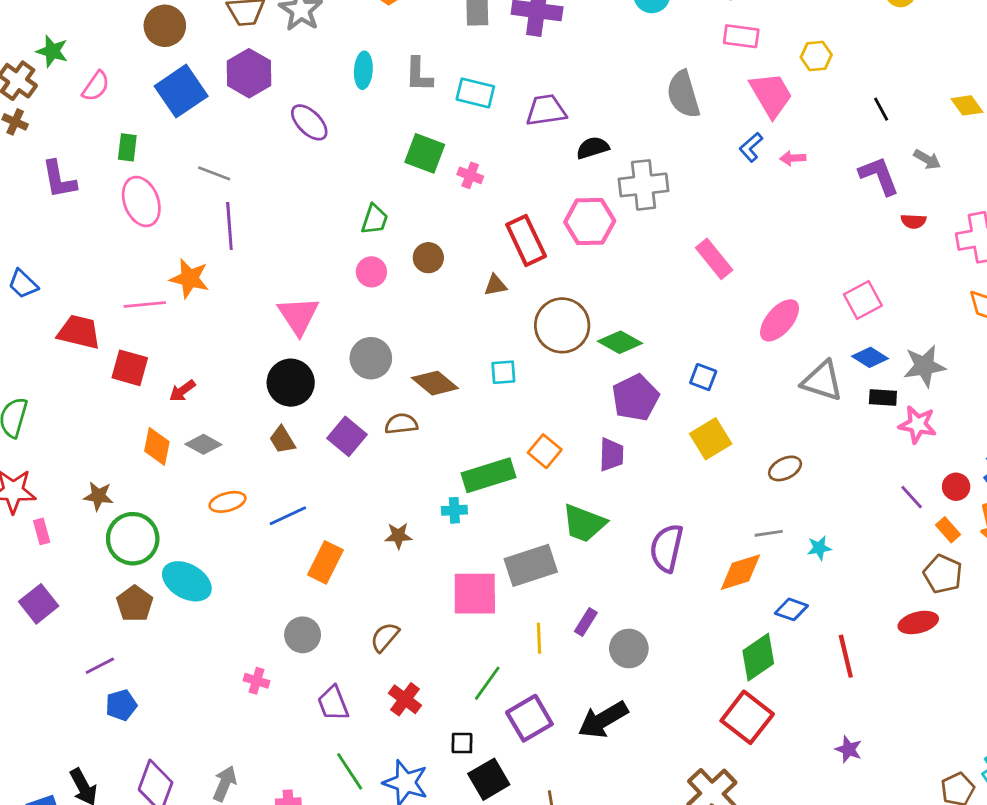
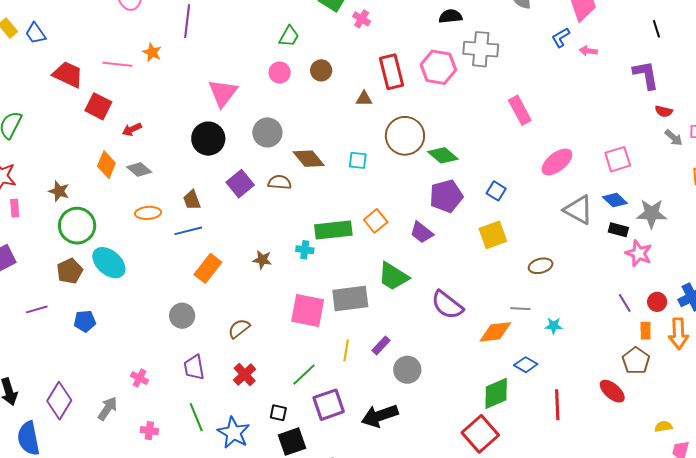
gray arrow: (927, 159) -> (674, 138), moved
orange star: (190, 278) -> (152, 52), size x0.7
brown trapezoid: (282, 440) -> (192, 200), moved
purple trapezoid: (611, 455) -> (422, 232), turned 115
orange rectangle: (948, 530) -> (646, 331), turned 30
purple semicircle: (667, 548) -> (447, 305), turned -76
red ellipse: (918, 622) -> (612, 391), turned 44
pink cross: (257, 681) -> (139, 378), moved
blue pentagon: (121, 705) -> (85, 321), moved

